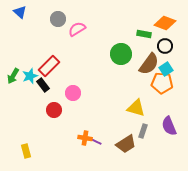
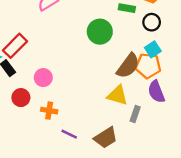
brown semicircle: (149, 64) -> (128, 66), moved
purple semicircle: (169, 126) -> (156, 92), moved
gray rectangle: (143, 131) -> (135, 114), moved
orange cross: (85, 138) -> (49, 111), moved

